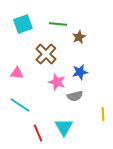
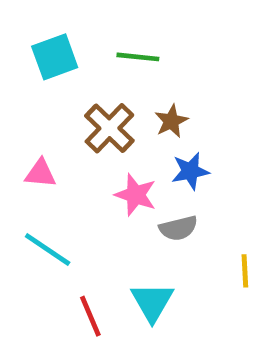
brown star: (79, 37) -> (171, 121), moved

